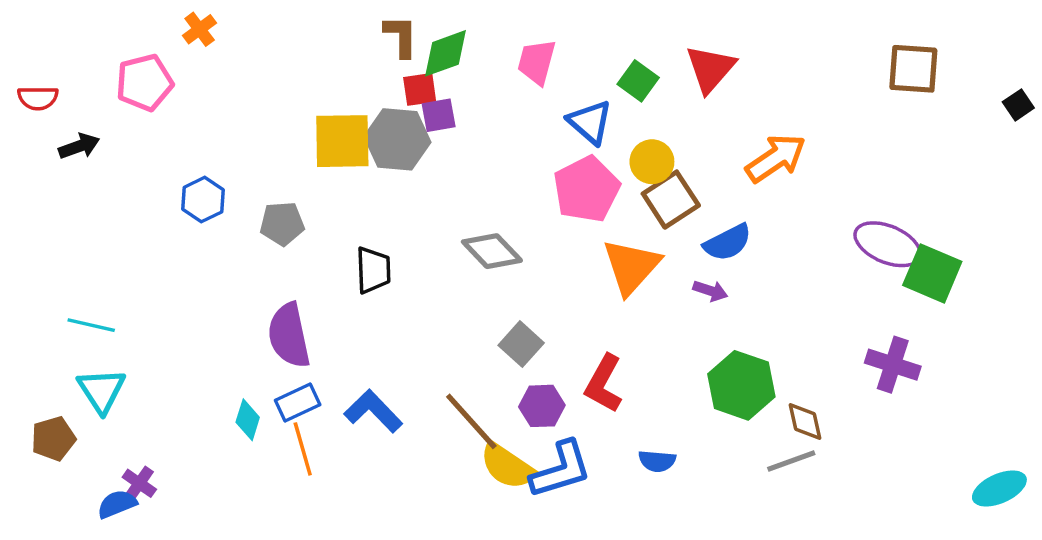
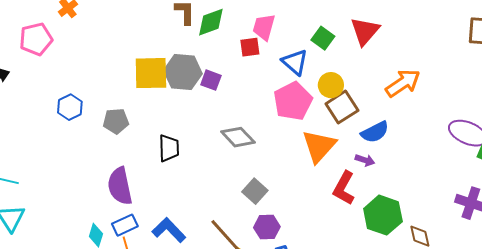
red square: (420, 89) -> (250, 47), moved
purple square: (439, 115) -> (211, 80), moved, turned 30
red L-shape: (604, 384) -> (344, 188), moved

